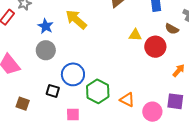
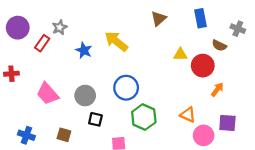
gray circle: (46, 50) -> (85, 96), moved
orange arrow: (179, 70) -> (217, 89), moved
blue circle: (73, 74) -> (126, 88), moved
orange triangle: (127, 100) -> (188, 115), moved

